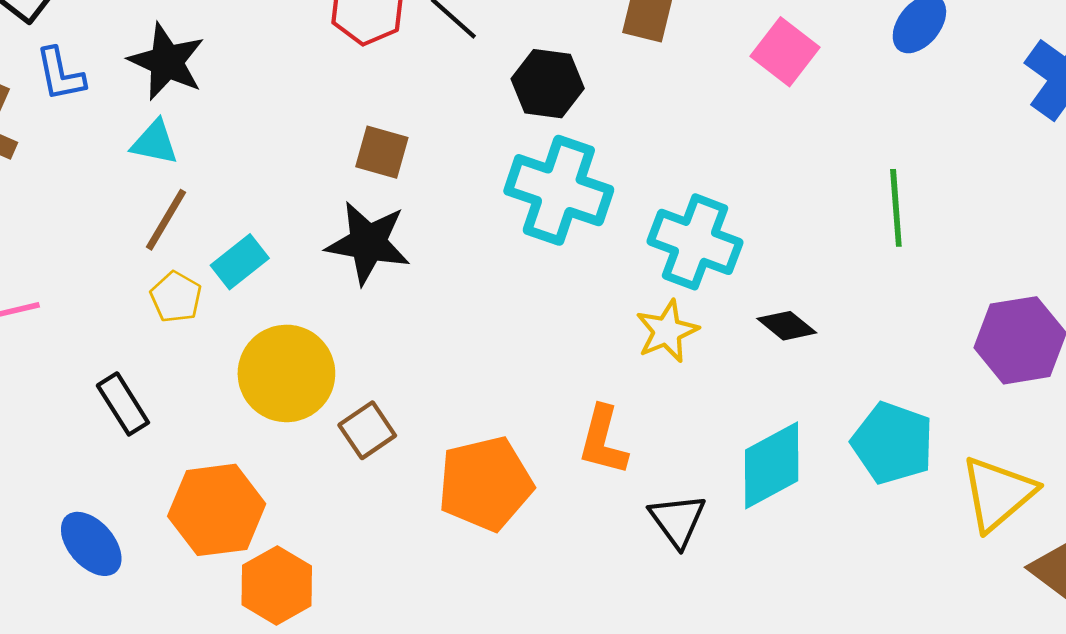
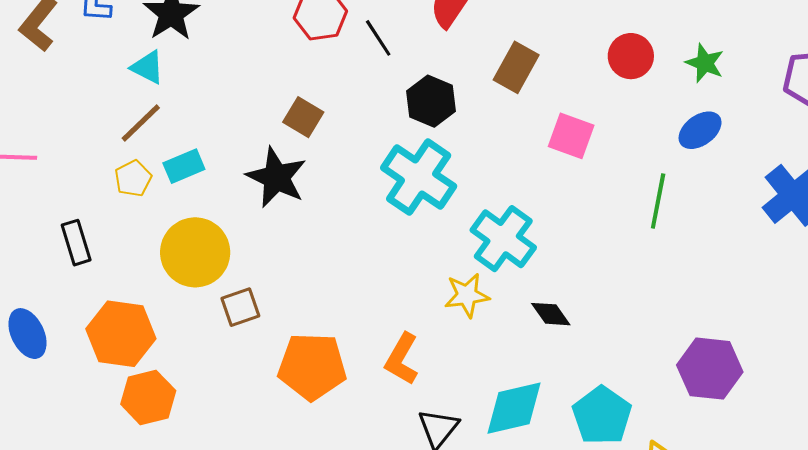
pink square: (785, 52) -> (571, 136), moved, turned -33
green line: (896, 208) -> (658, 201), moved

